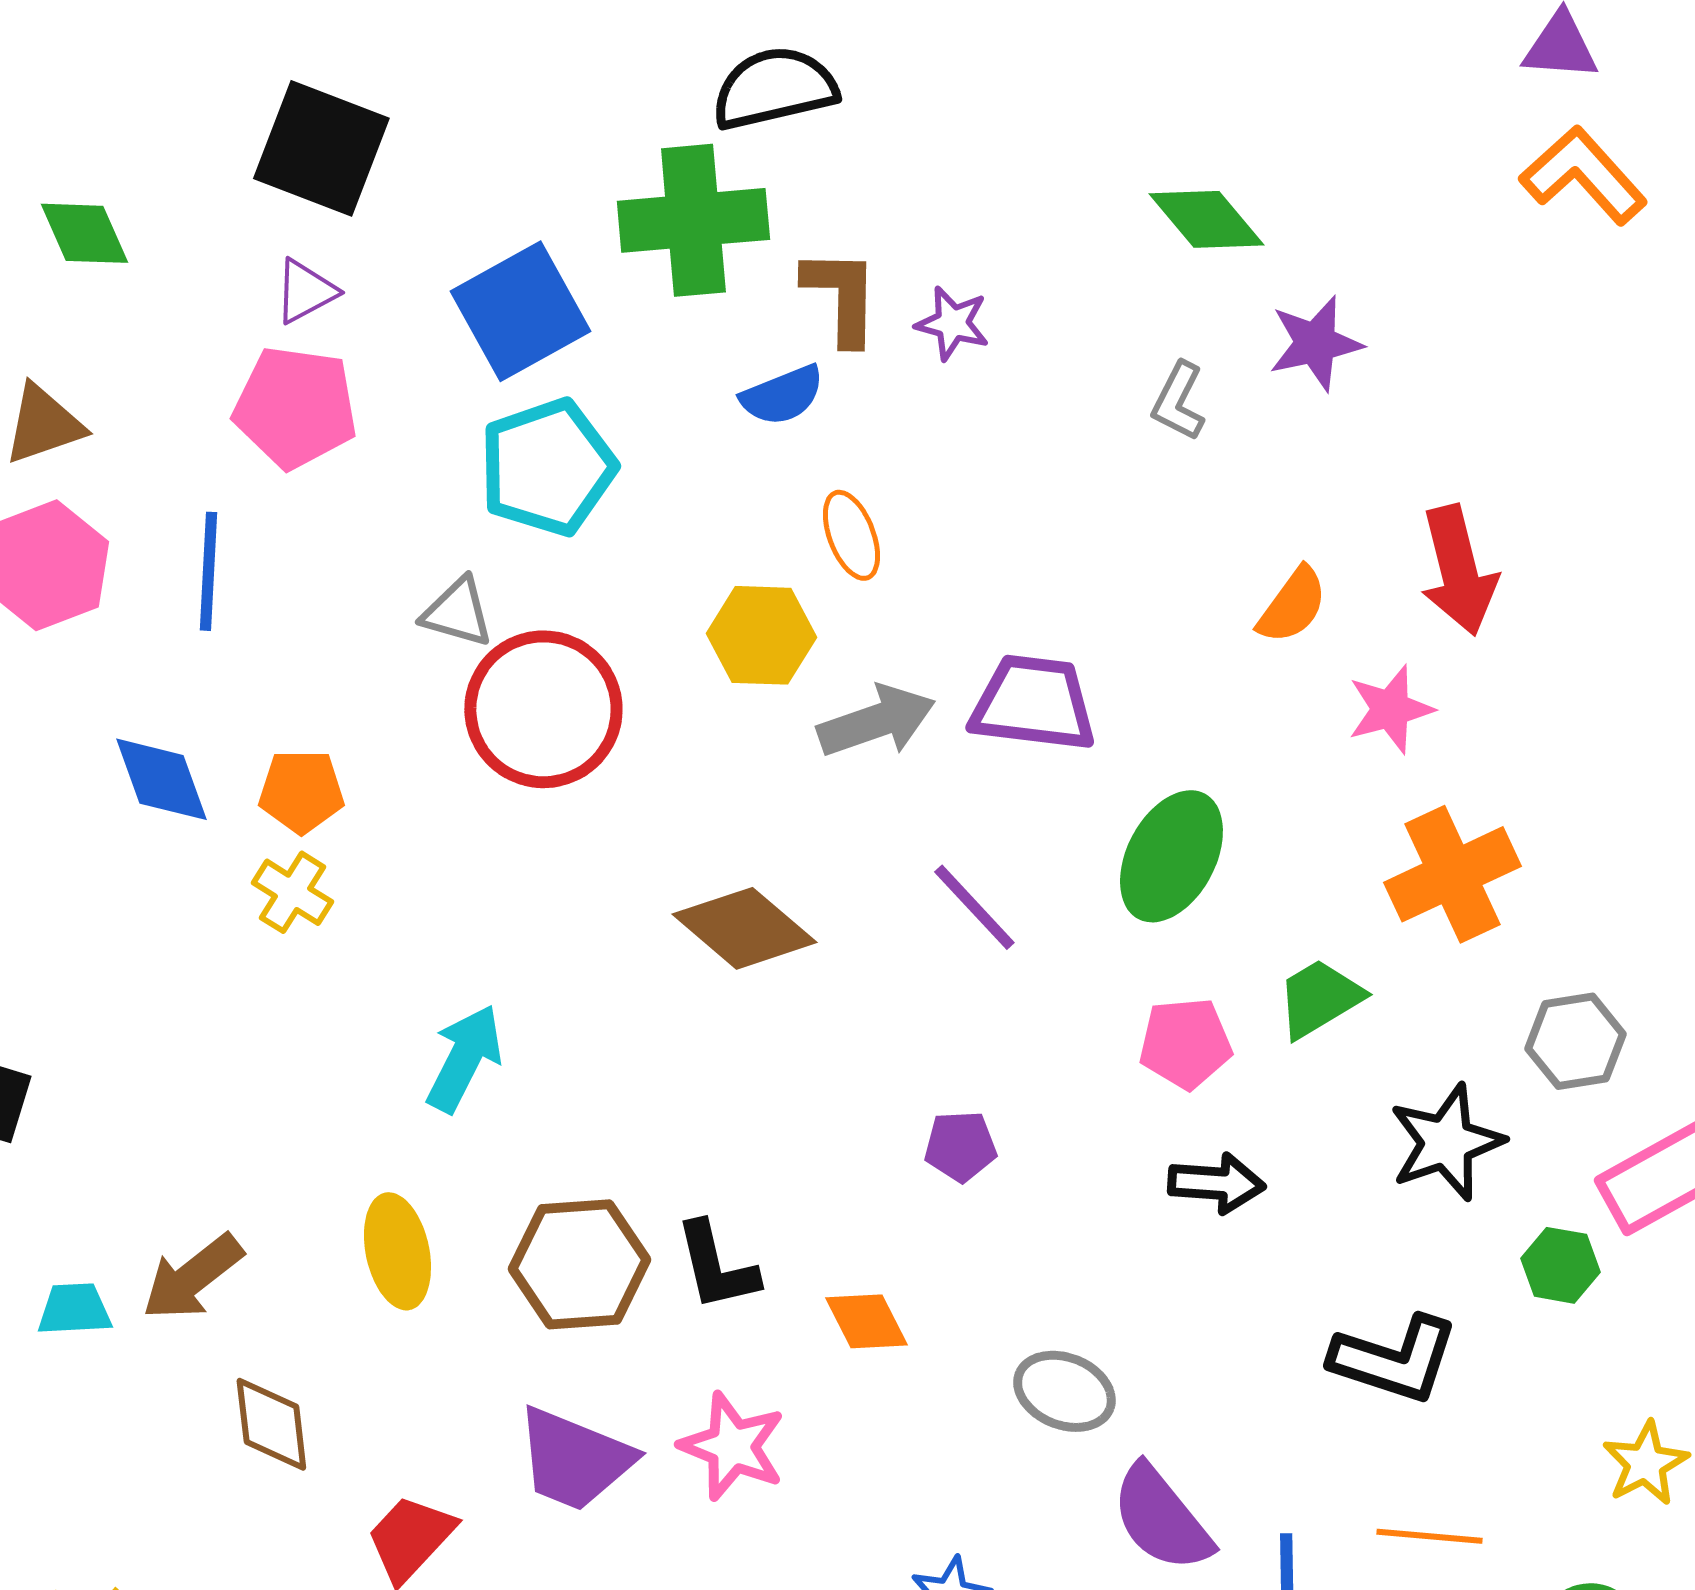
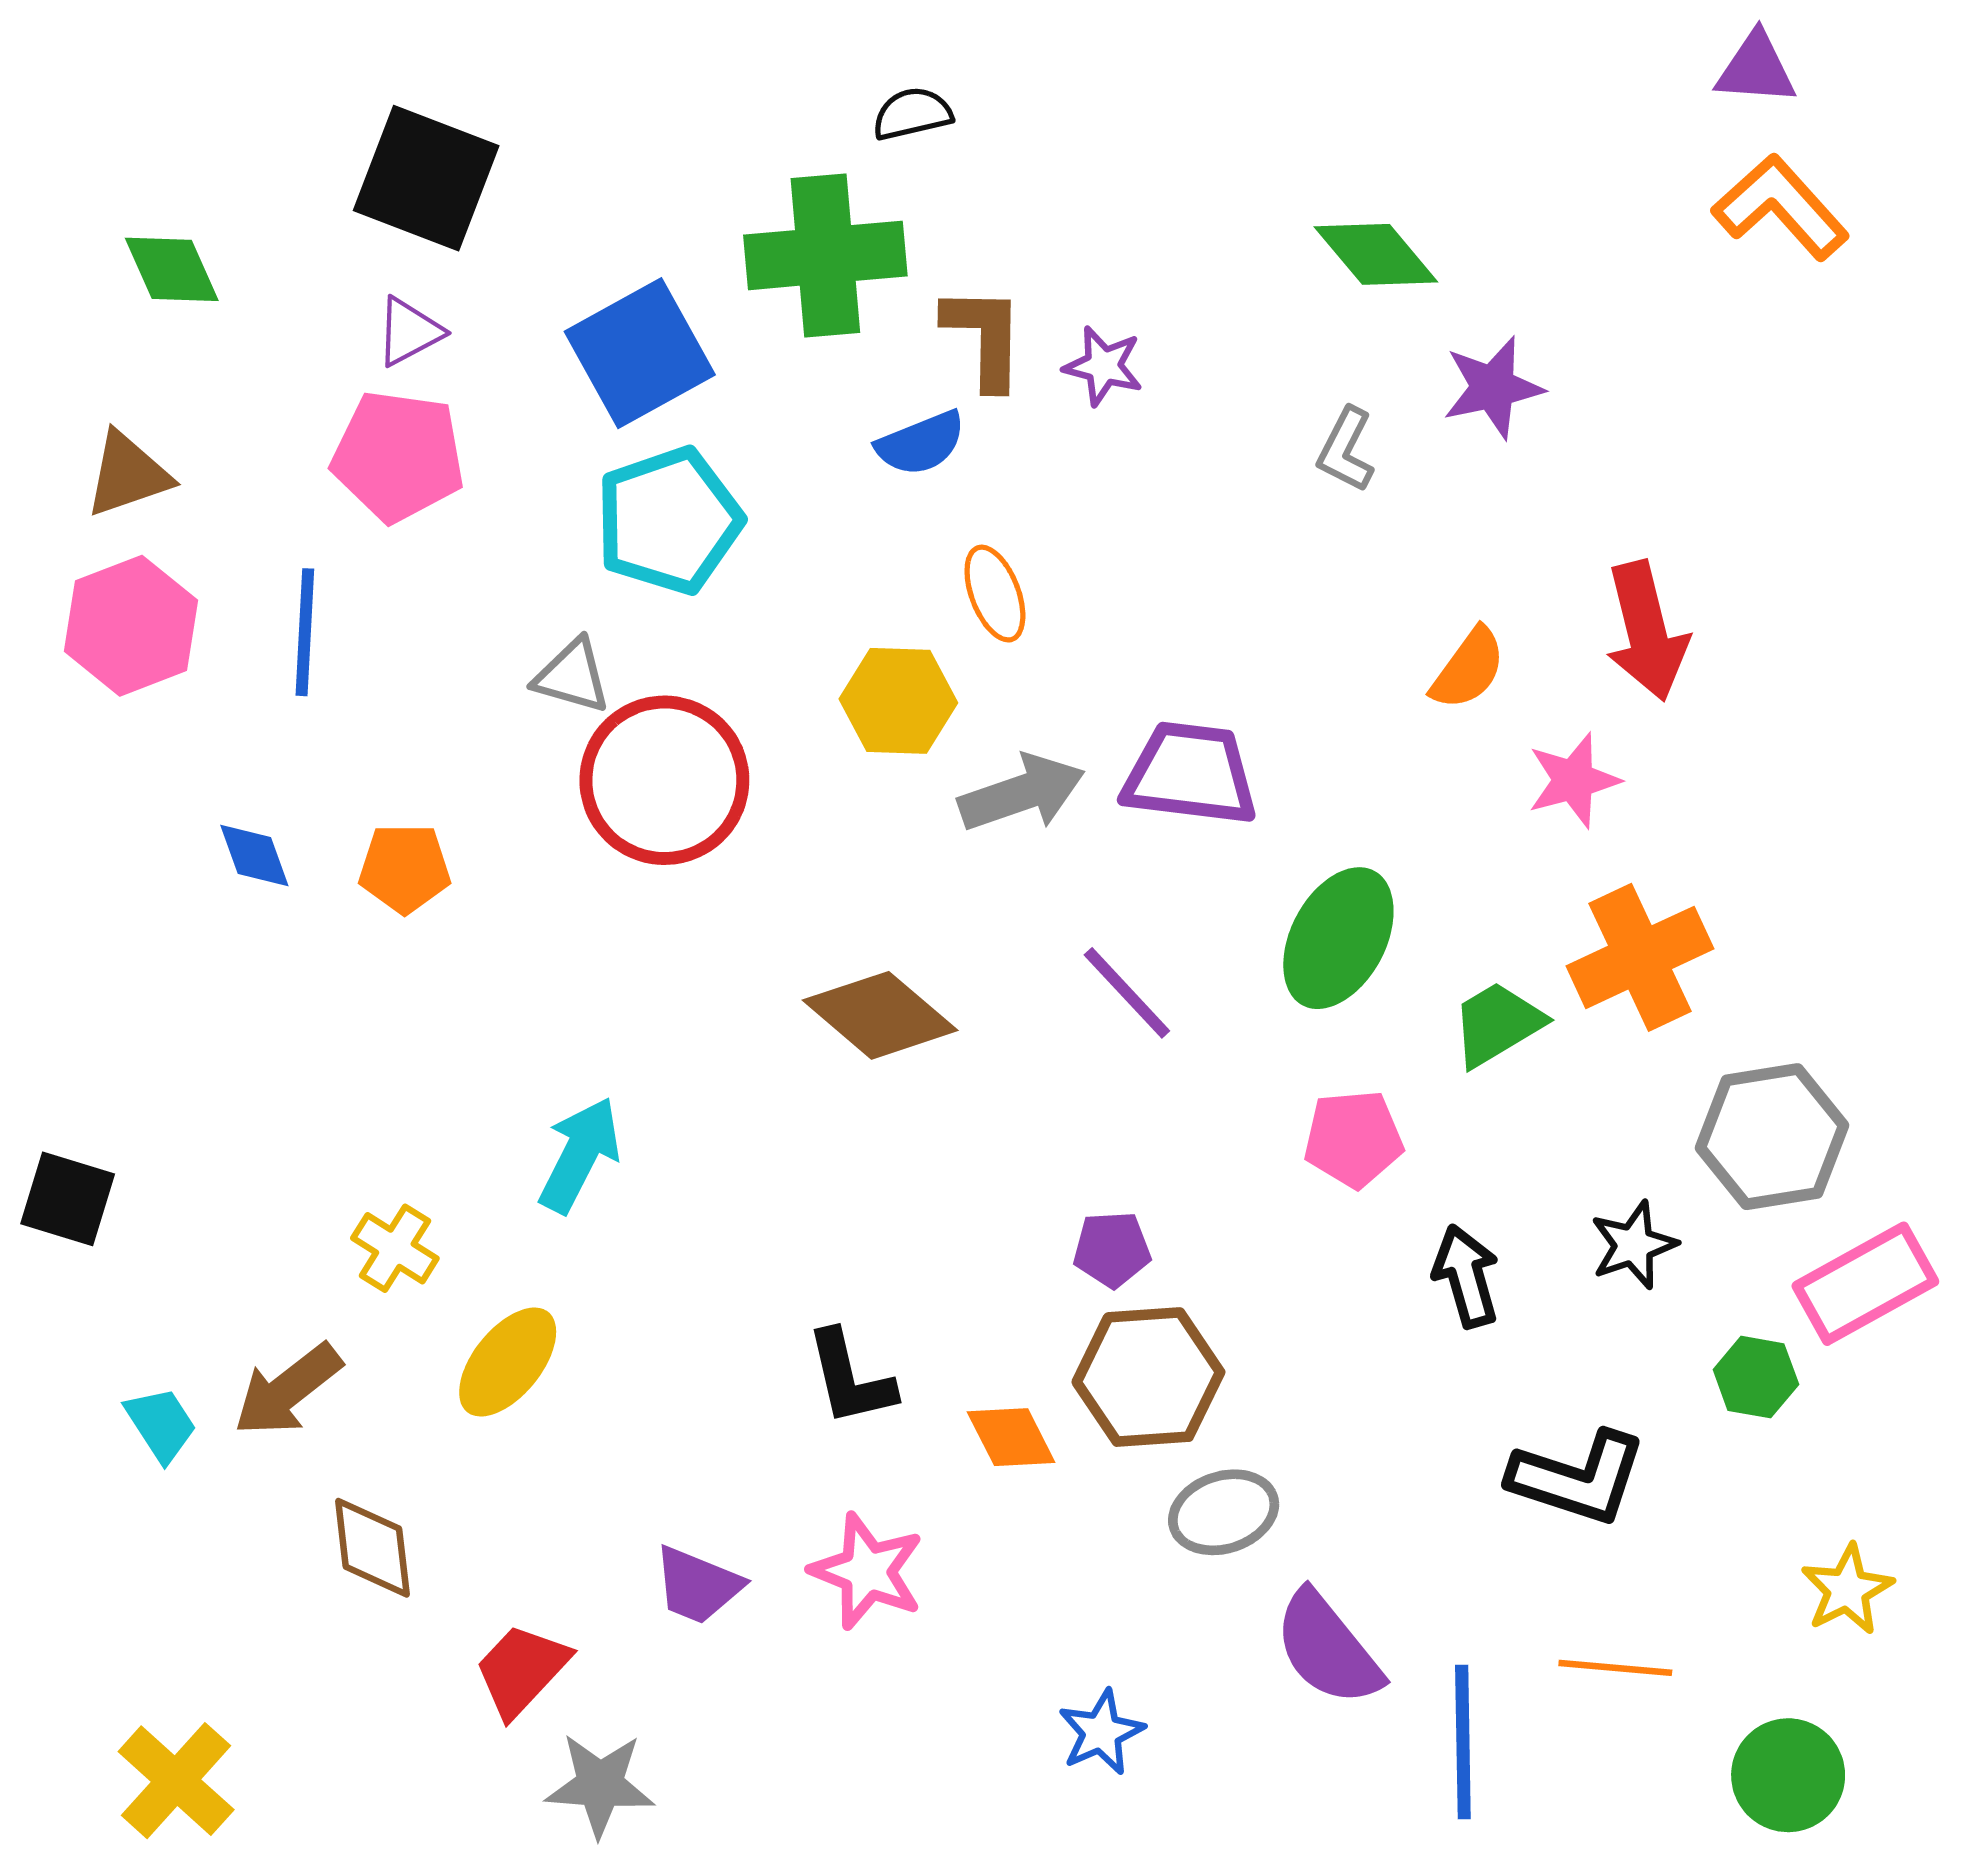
black semicircle: (774, 88) -> (912, 114), size x0.6
blue diamond: (161, 779) -> (254, 855), size x0.7
yellow cross: (292, 892) -> (395, 1248), moved
green trapezoid: (1319, 998) -> (1497, 1024), moved
gray hexagon: (1575, 1041) -> (1772, 1137), size x1.4
black star: (1446, 1142) -> (1634, 1245), size x0.7
black arrow: (1216, 1183) -> (1466, 1276), moved, turned -110
yellow ellipse: (397, 1251) -> (508, 1362), turned 51
brown hexagon: (579, 1264) -> (1148, 1377), moved
cyan trapezoid: (74, 1309) -> (161, 1424), turned 60
gray ellipse: (1064, 1391) -> (1224, 1512), turned -40
purple trapezoid: (574, 1459) -> (698, 1585), size x0.7

